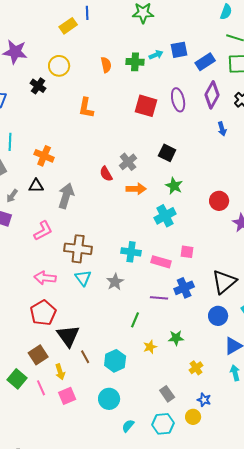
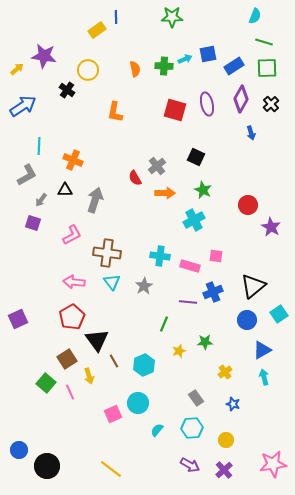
pink square: (67, 396) -> (113, 414), moved
yellow circle: (193, 417) -> (226, 440), moved

